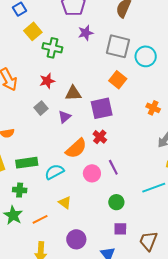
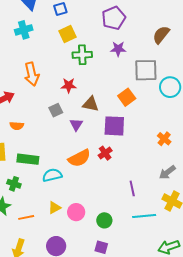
gray square: (118, 46) -> (146, 70), turned -30
green cross: (52, 48) -> (82, 55), turned -30
orange square: (118, 80) -> (127, 97), moved
purple triangle: (65, 117) -> (76, 125), turned -32
purple line: (113, 167) -> (132, 188), moved
pink circle: (92, 173) -> (76, 212), moved
yellow triangle: (65, 203) -> (55, 208), turned 40

